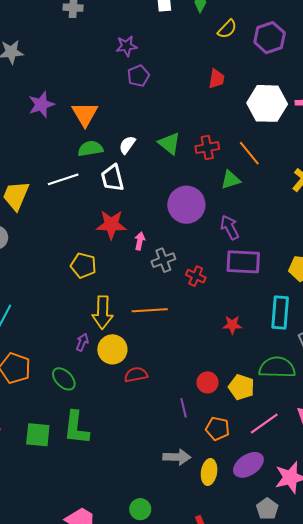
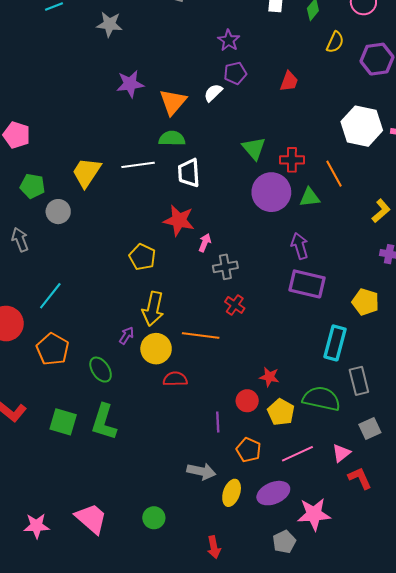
yellow semicircle: (227, 29) -> (335, 42), turned -30
purple star: (126, 46) -> (229, 40), turned 30
red trapezoid: (216, 79) -> (289, 81), moved
white semicircle: (127, 145) -> (213, 93), moved
purple circle: (186, 205) -> (271, 192), moved
red cross: (196, 276) -> (235, 305), moved
orange line: (150, 310) -> (201, 335), moved
red star: (232, 325) -> (269, 377), moved

